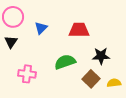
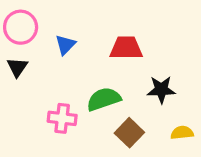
pink cross: (27, 74) -> (62, 118), moved
brown square: (91, 79) -> (129, 133), moved

